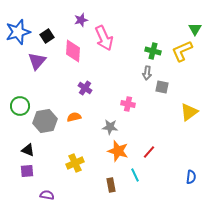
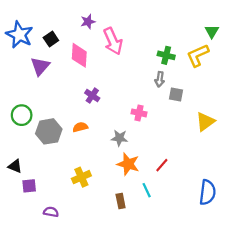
blue star: (18, 32) -> (19, 35), turned -30
black triangle: (28, 150) -> (15, 166), moved
blue semicircle: (191, 177) -> (208, 192), size x1.6

